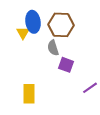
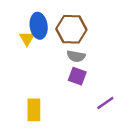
gray semicircle: (53, 48) -> (76, 56), moved, turned -63

